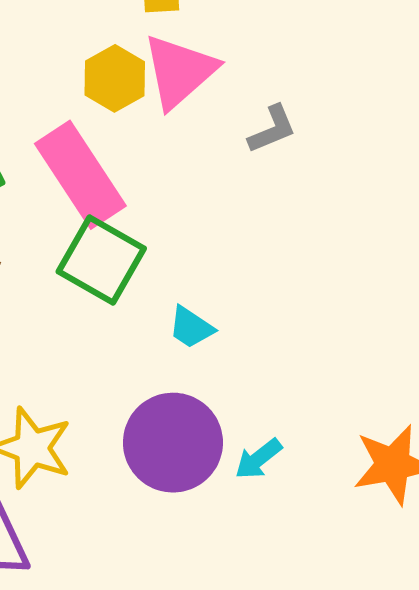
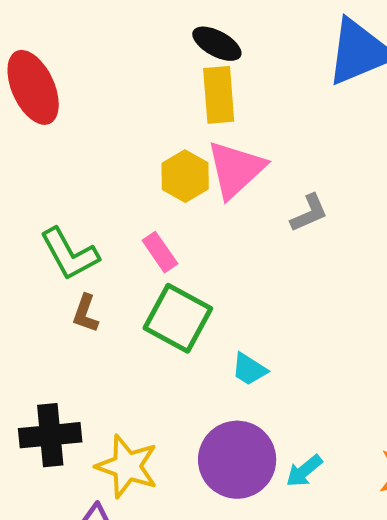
pink rectangle: (80, 175) -> (160, 252), size x0.5

